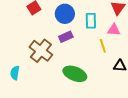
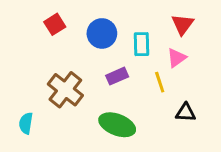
pink triangle: (114, 30) -> (176, 58), turned -40
purple rectangle: (66, 37) -> (117, 76), moved

